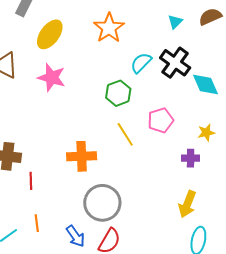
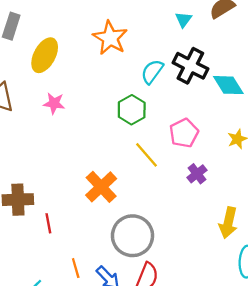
pink star: (52, 77) -> (54, 103), size x0.7
orange cross: (82, 156) -> (101, 187), turned -32
purple cross: (191, 158) -> (197, 174), moved, turned -30
orange line: (37, 223) -> (76, 268), moved

